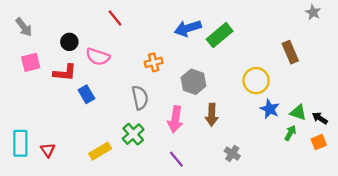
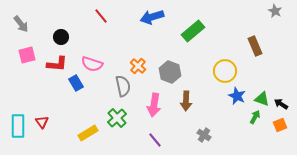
blue arrow: (188, 28) -> (152, 17), moved
pink semicircle: (98, 57) -> (92, 64), moved
orange cross: (154, 62) -> (138, 66), moved, turned -35
red triangle: (48, 150) -> (42, 122), moved

